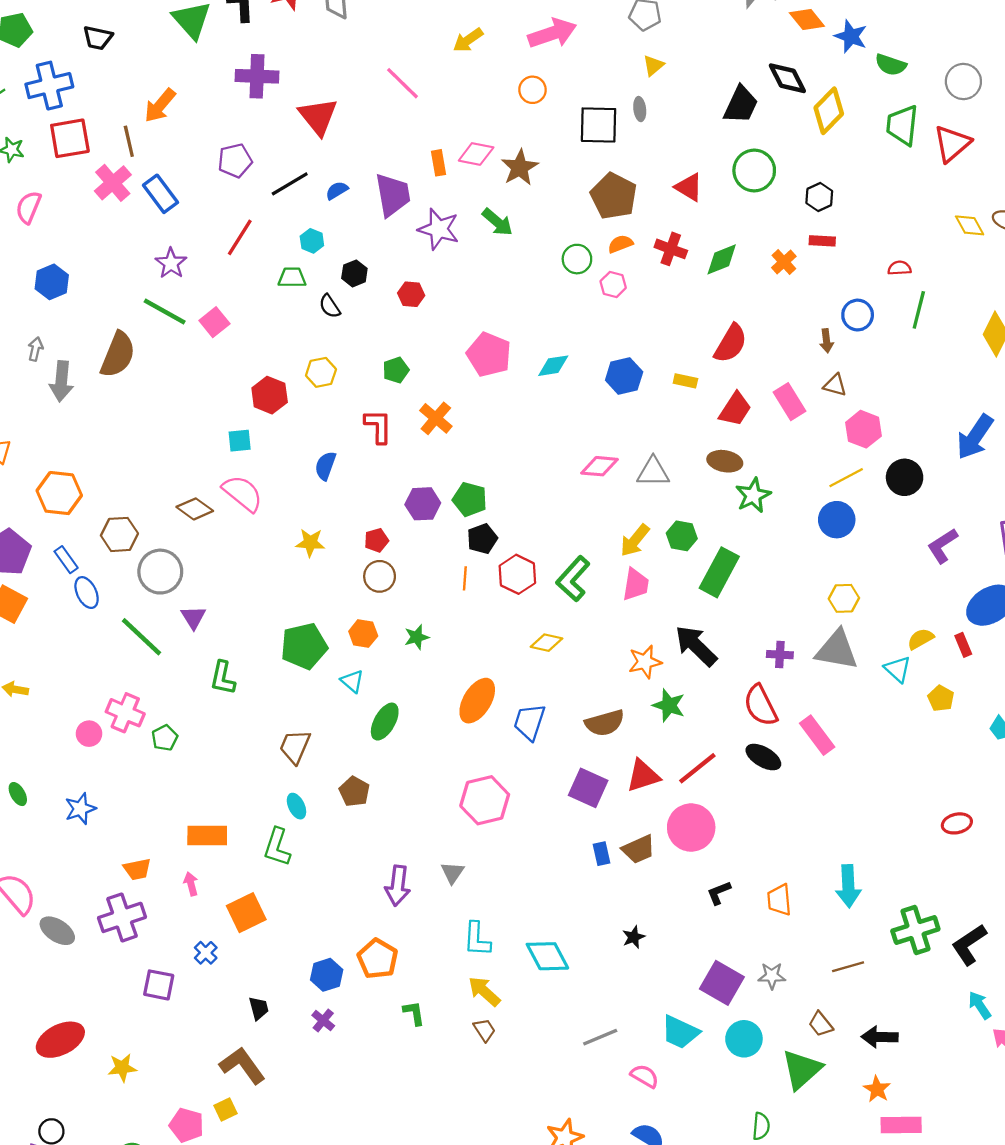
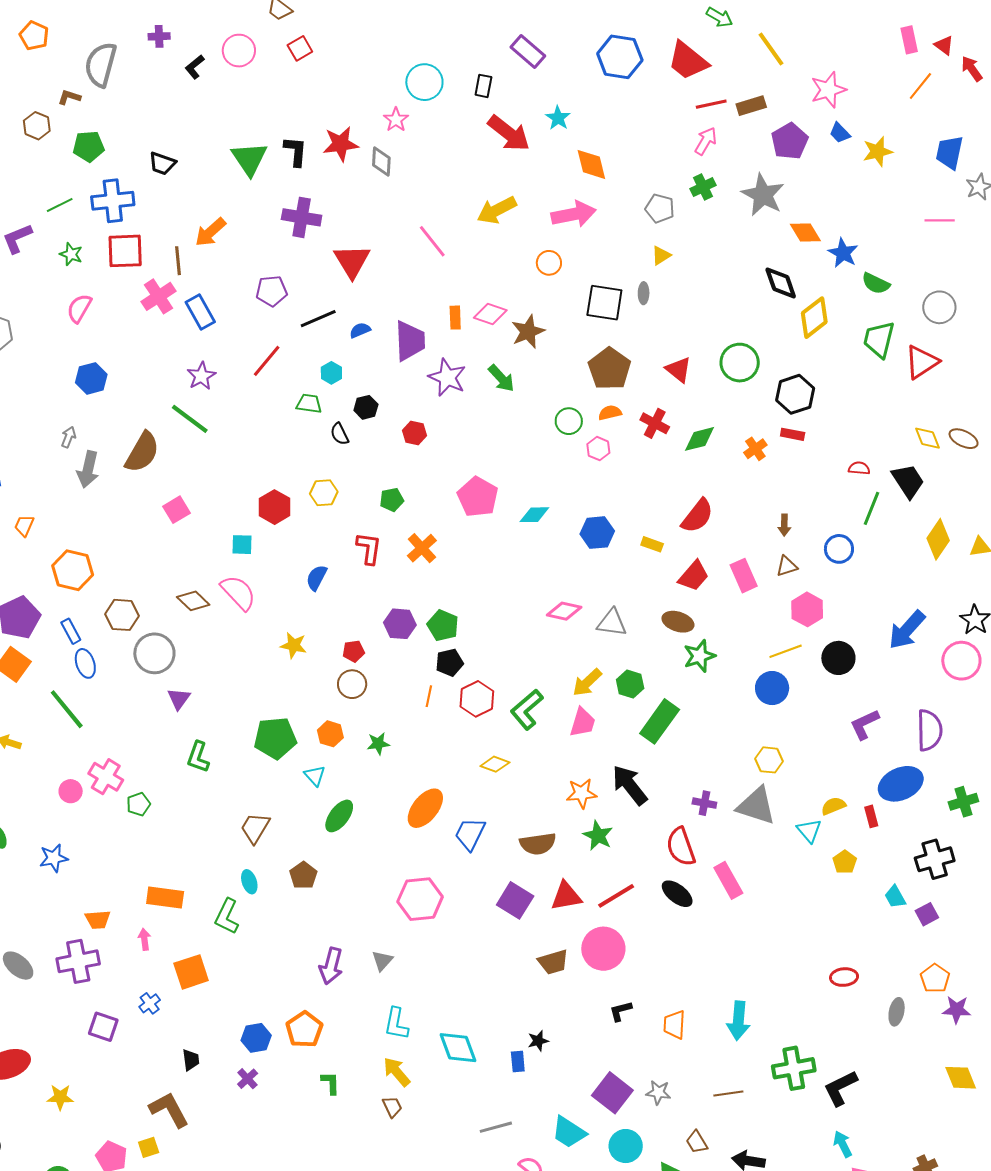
yellow arrow: (468, 40) -> (497, 210), size x1.4
black trapezoid: (741, 105) -> (908, 481), moved, turned -66
black hexagon: (819, 197) -> (795, 394), size x1.5
blue circle: (858, 315) -> (839, 549), moved
pink square: (214, 322) -> (176, 510), moved
brown triangle: (835, 385) -> (787, 566), turned -40
green line: (142, 637) -> (67, 709), moved
blue rectangle: (601, 854) -> (518, 1061), moved

